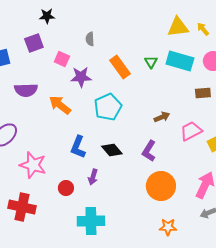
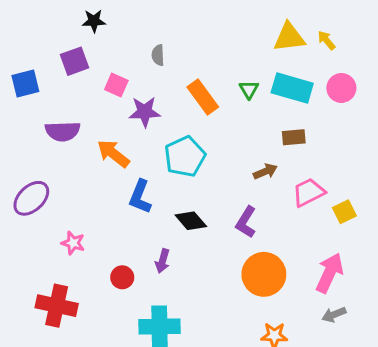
brown rectangle: (203, 93) -> (294, 137), moved
blue L-shape: (78, 147) -> (140, 197), moved
pink star: (33, 165) -> (73, 243), size x0.6

